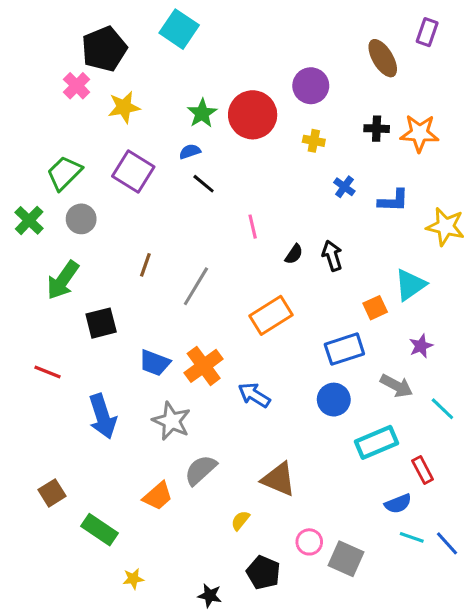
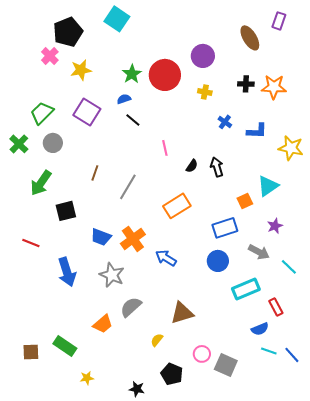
brown triangle: (279, 479) -> (182, 313), turned -40
brown square: (52, 493) -> (31, 352), moved, turned 30

